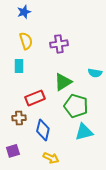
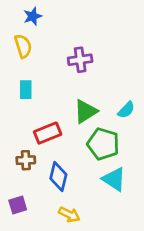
yellow semicircle: (26, 41) -> (23, 46), moved
cyan semicircle: (95, 73) -> (126, 110), moved, turned -56
cyan triangle: (84, 132) -> (114, 179), turned 48

